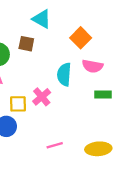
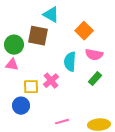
brown square: (26, 44) -> (38, 36), size x1.5
green rectangle: (103, 94) -> (95, 79), moved, turned -48

